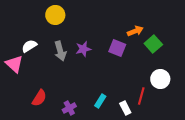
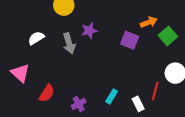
purple star: (83, 49) -> (89, 31), moved
pink triangle: (14, 64) -> (20, 73), moved

